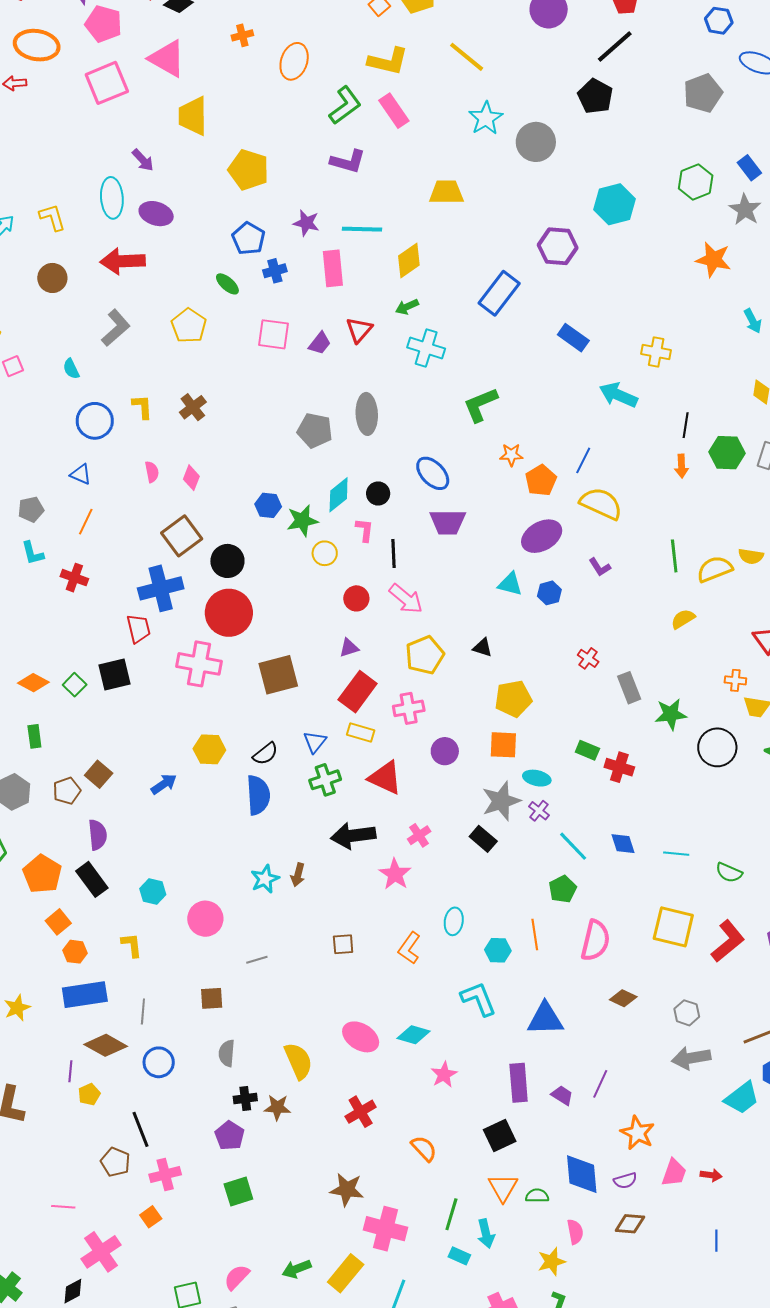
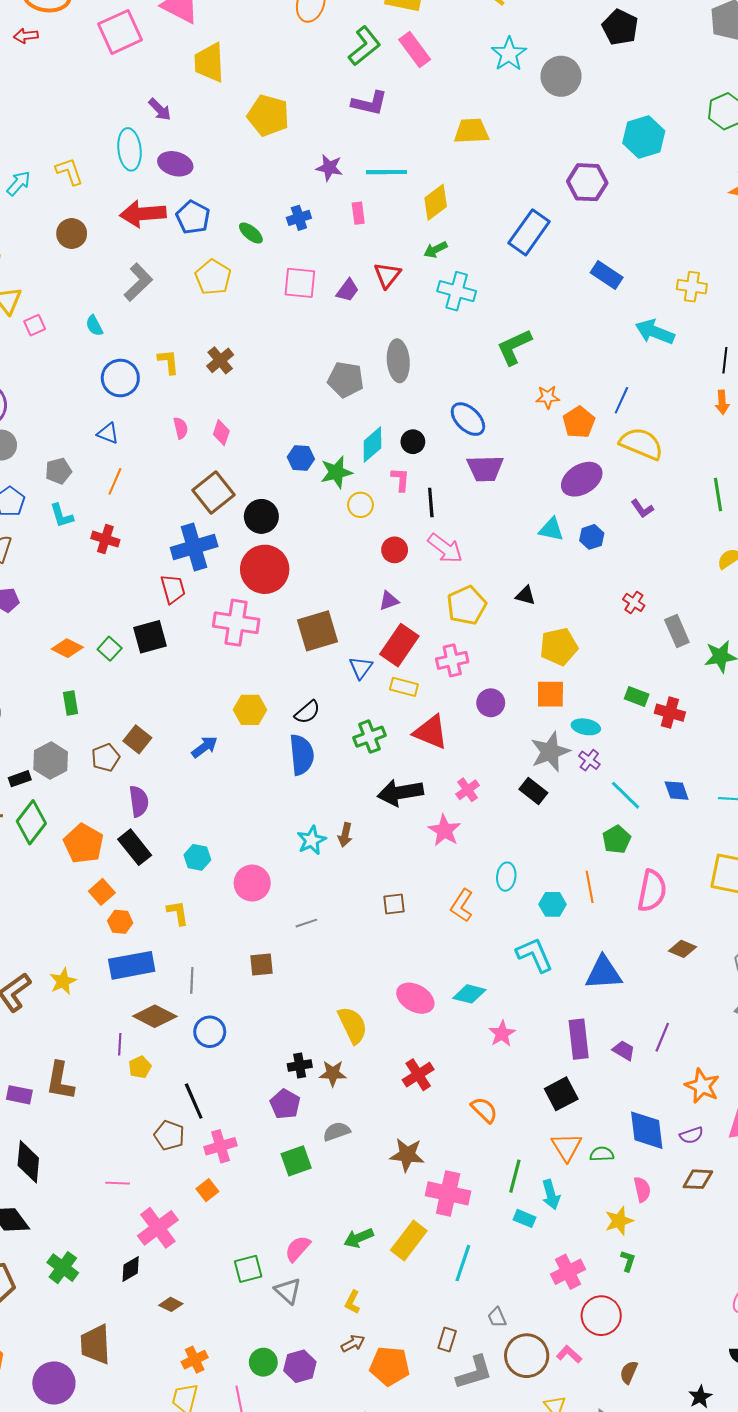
blue pentagon: (248, 239) -> (193, 217), moved
pink rectangle: (333, 268) -> (358, 213), size x0.6
blue triangle: (315, 742) -> (361, 668), moved
gray semicircle: (227, 1053) -> (337, 1131), moved, turned 68

